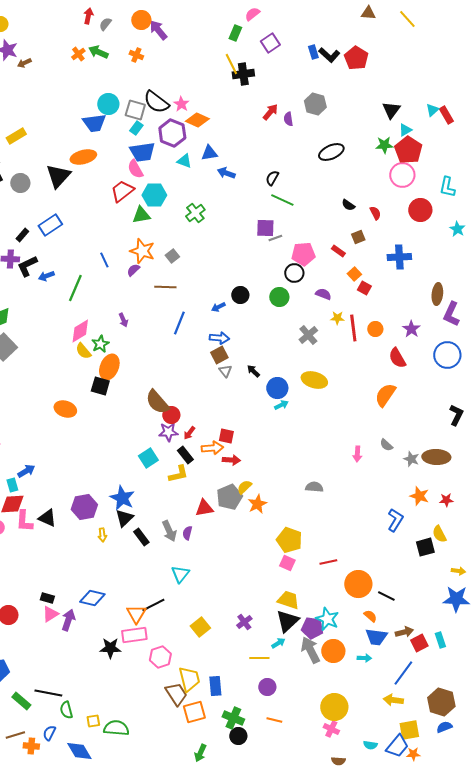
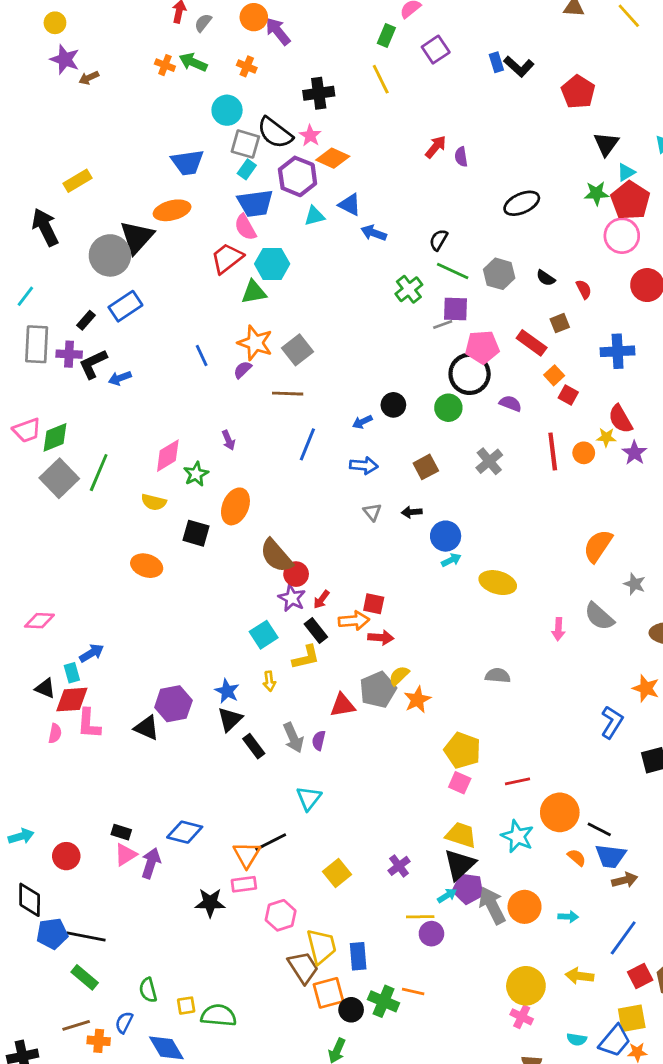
orange cross: (78, 54) -> (165, 65), turned -32
red pentagon: (356, 58) -> (578, 92), moved
black cross: (243, 74) -> (319, 93), moved
cyan circle: (108, 104) -> (227, 110), moved
gray hexagon: (315, 104) -> (499, 274), moved
blue triangle: (209, 153) -> (350, 205), turned 36
cyan triangle: (184, 161) -> (314, 216), turned -35
gray circle: (20, 183) -> (110, 255), moved, size x1.5
green cross: (195, 213) -> (409, 289), moved
purple square: (265, 228) -> (455, 309), moved
red rectangle: (338, 251) -> (532, 343), size x1.5
gray square: (172, 256) -> (298, 350), size x1.5
black circle: (294, 273) -> (470, 374), size x1.5
green line: (75, 288) -> (99, 473), moved
yellow star: (337, 318) -> (606, 437), moved
yellow semicircle: (83, 351) -> (154, 502), moved, turned -36
brown square: (219, 355) -> (426, 467), moved
red semicircle: (397, 358) -> (620, 419), moved
orange ellipse: (109, 367) -> (235, 506), moved
black arrow: (253, 371) -> (412, 512), turned -48
yellow ellipse: (314, 380) -> (498, 583), moved
purple star: (168, 432) -> (292, 598), turned 30
gray semicircle: (386, 445) -> (599, 616), size x1.6
gray star: (411, 459) -> (634, 584), moved
blue star: (122, 498) -> (227, 691), size x0.7
black triangle: (47, 518) -> (147, 728), moved
yellow arrow: (102, 535) -> (269, 681), moved
cyan star: (327, 619) -> (517, 836), moved
purple pentagon: (312, 628) -> (468, 889), moved
pink rectangle: (134, 635) -> (244, 884), size x0.7
blue trapezoid: (376, 637) -> (611, 856), moved
red square: (419, 643) -> (640, 976), moved
purple circle: (267, 687) -> (431, 934), moved
black line: (48, 693) -> (86, 936), moved
yellow arrow: (393, 700) -> (580, 976), moved
orange line: (274, 720) -> (413, 991), moved
black circle: (238, 736) -> (351, 1010), moved

